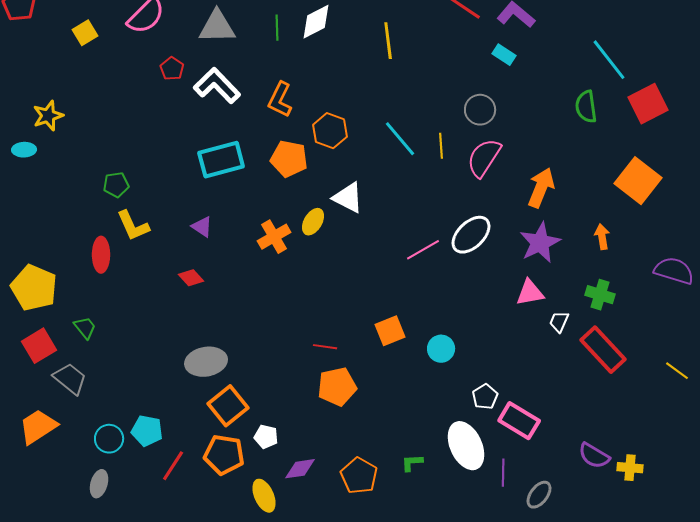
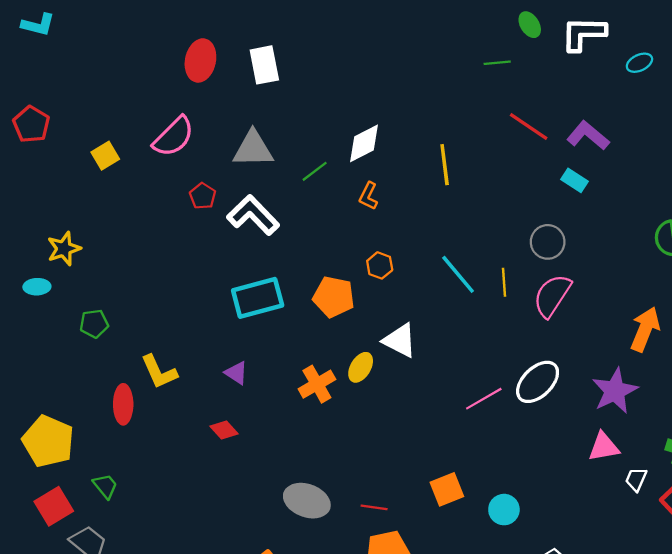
green line: (277, 28) -> (315, 171), moved, turned 55
orange L-shape: (280, 100) -> (368, 196), moved, size x0.7
orange hexagon: (330, 131) -> (380, 265), size x0.7
green pentagon: (116, 185) -> (94, 324), moved
orange arrow: (541, 188) -> (645, 329), moved
gray ellipse: (206, 362) -> (307, 501), moved, turned 30

